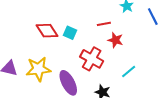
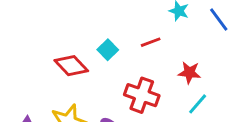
cyan square: (70, 33) -> (108, 50), moved, turned 32
red star: (115, 40) -> (189, 73), moved

